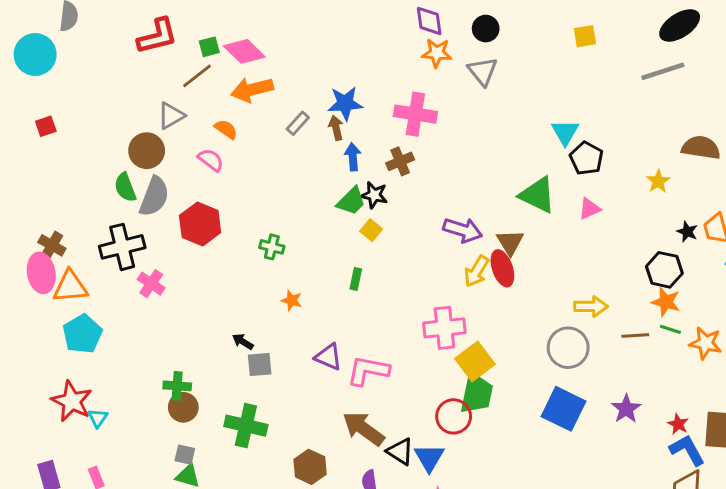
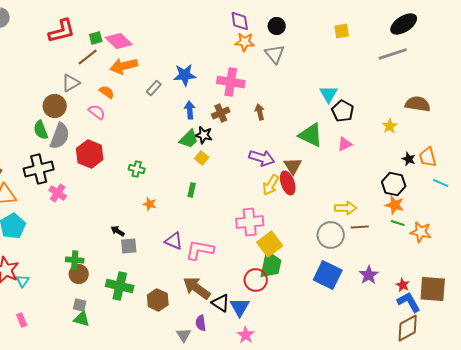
brown arrow: (336, 128) -> (260, 112), moved
brown line: (635, 335) -> (360, 227), moved
brown hexagon: (310, 467) -> (158, 300), moved

